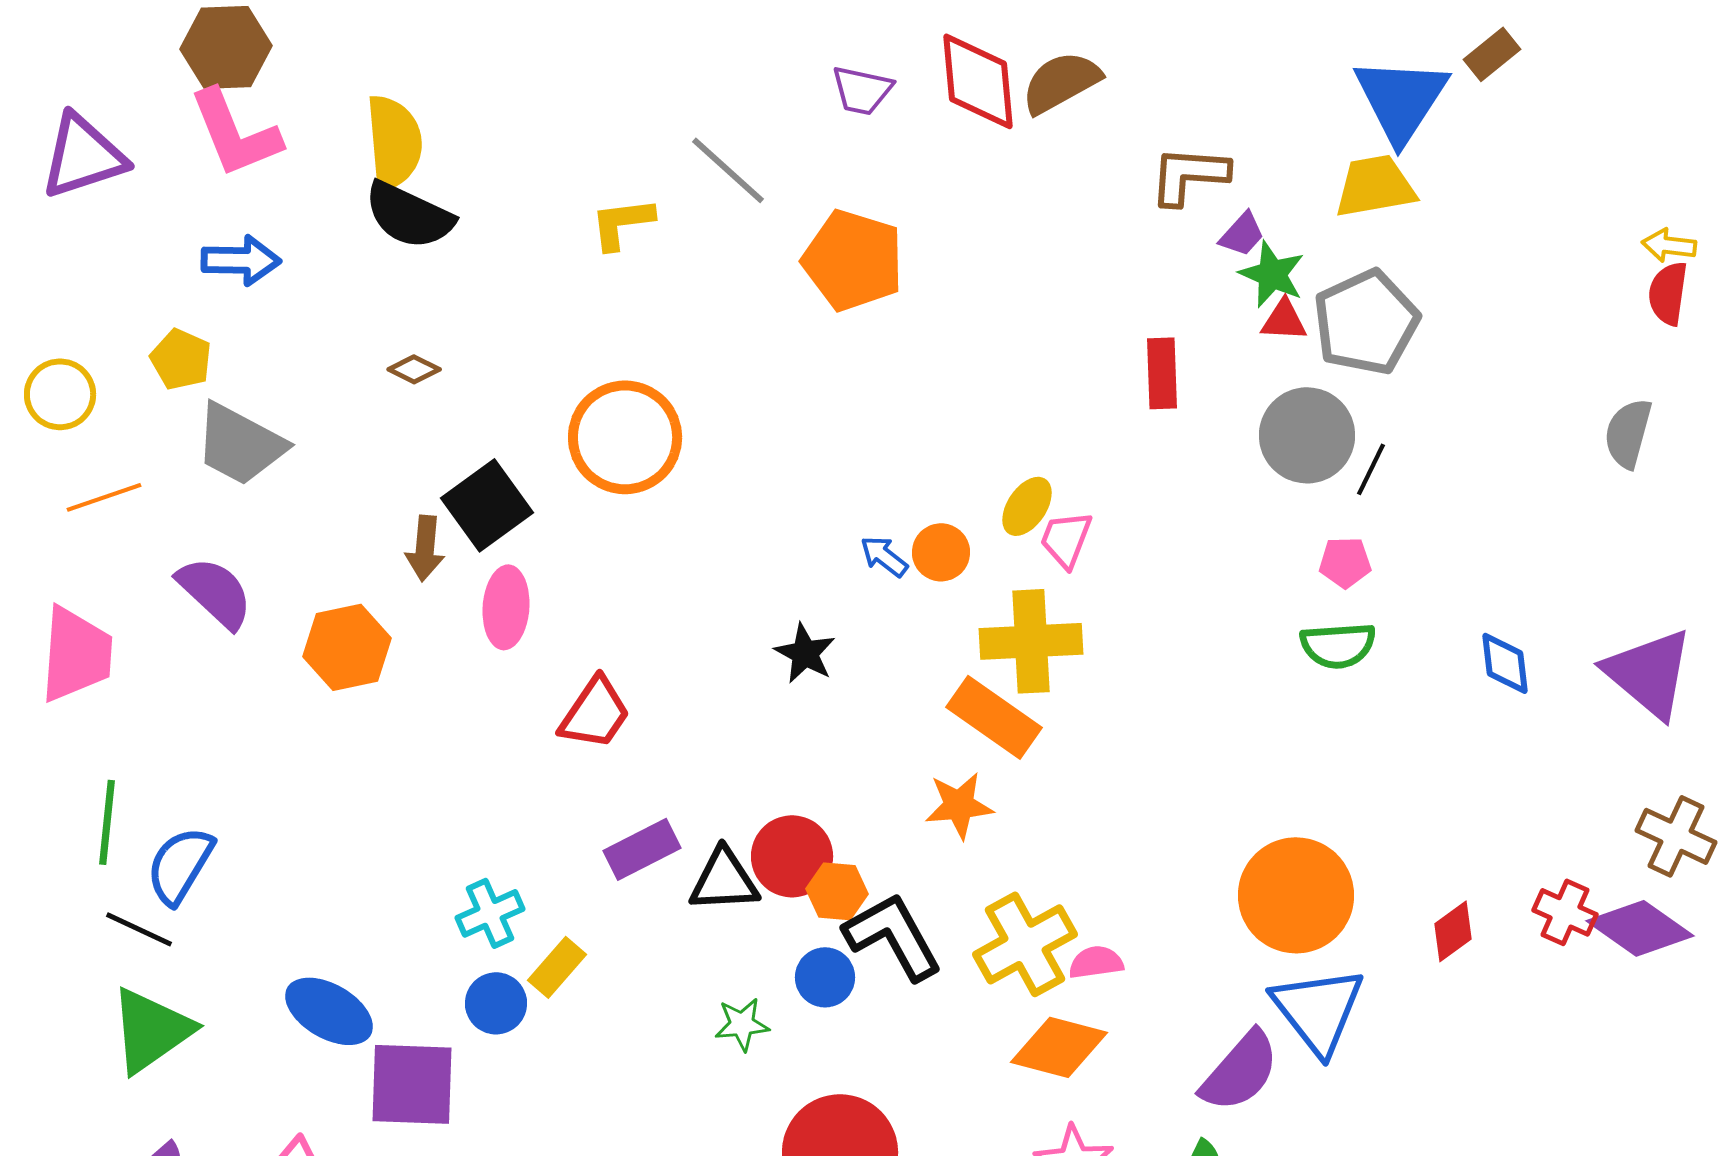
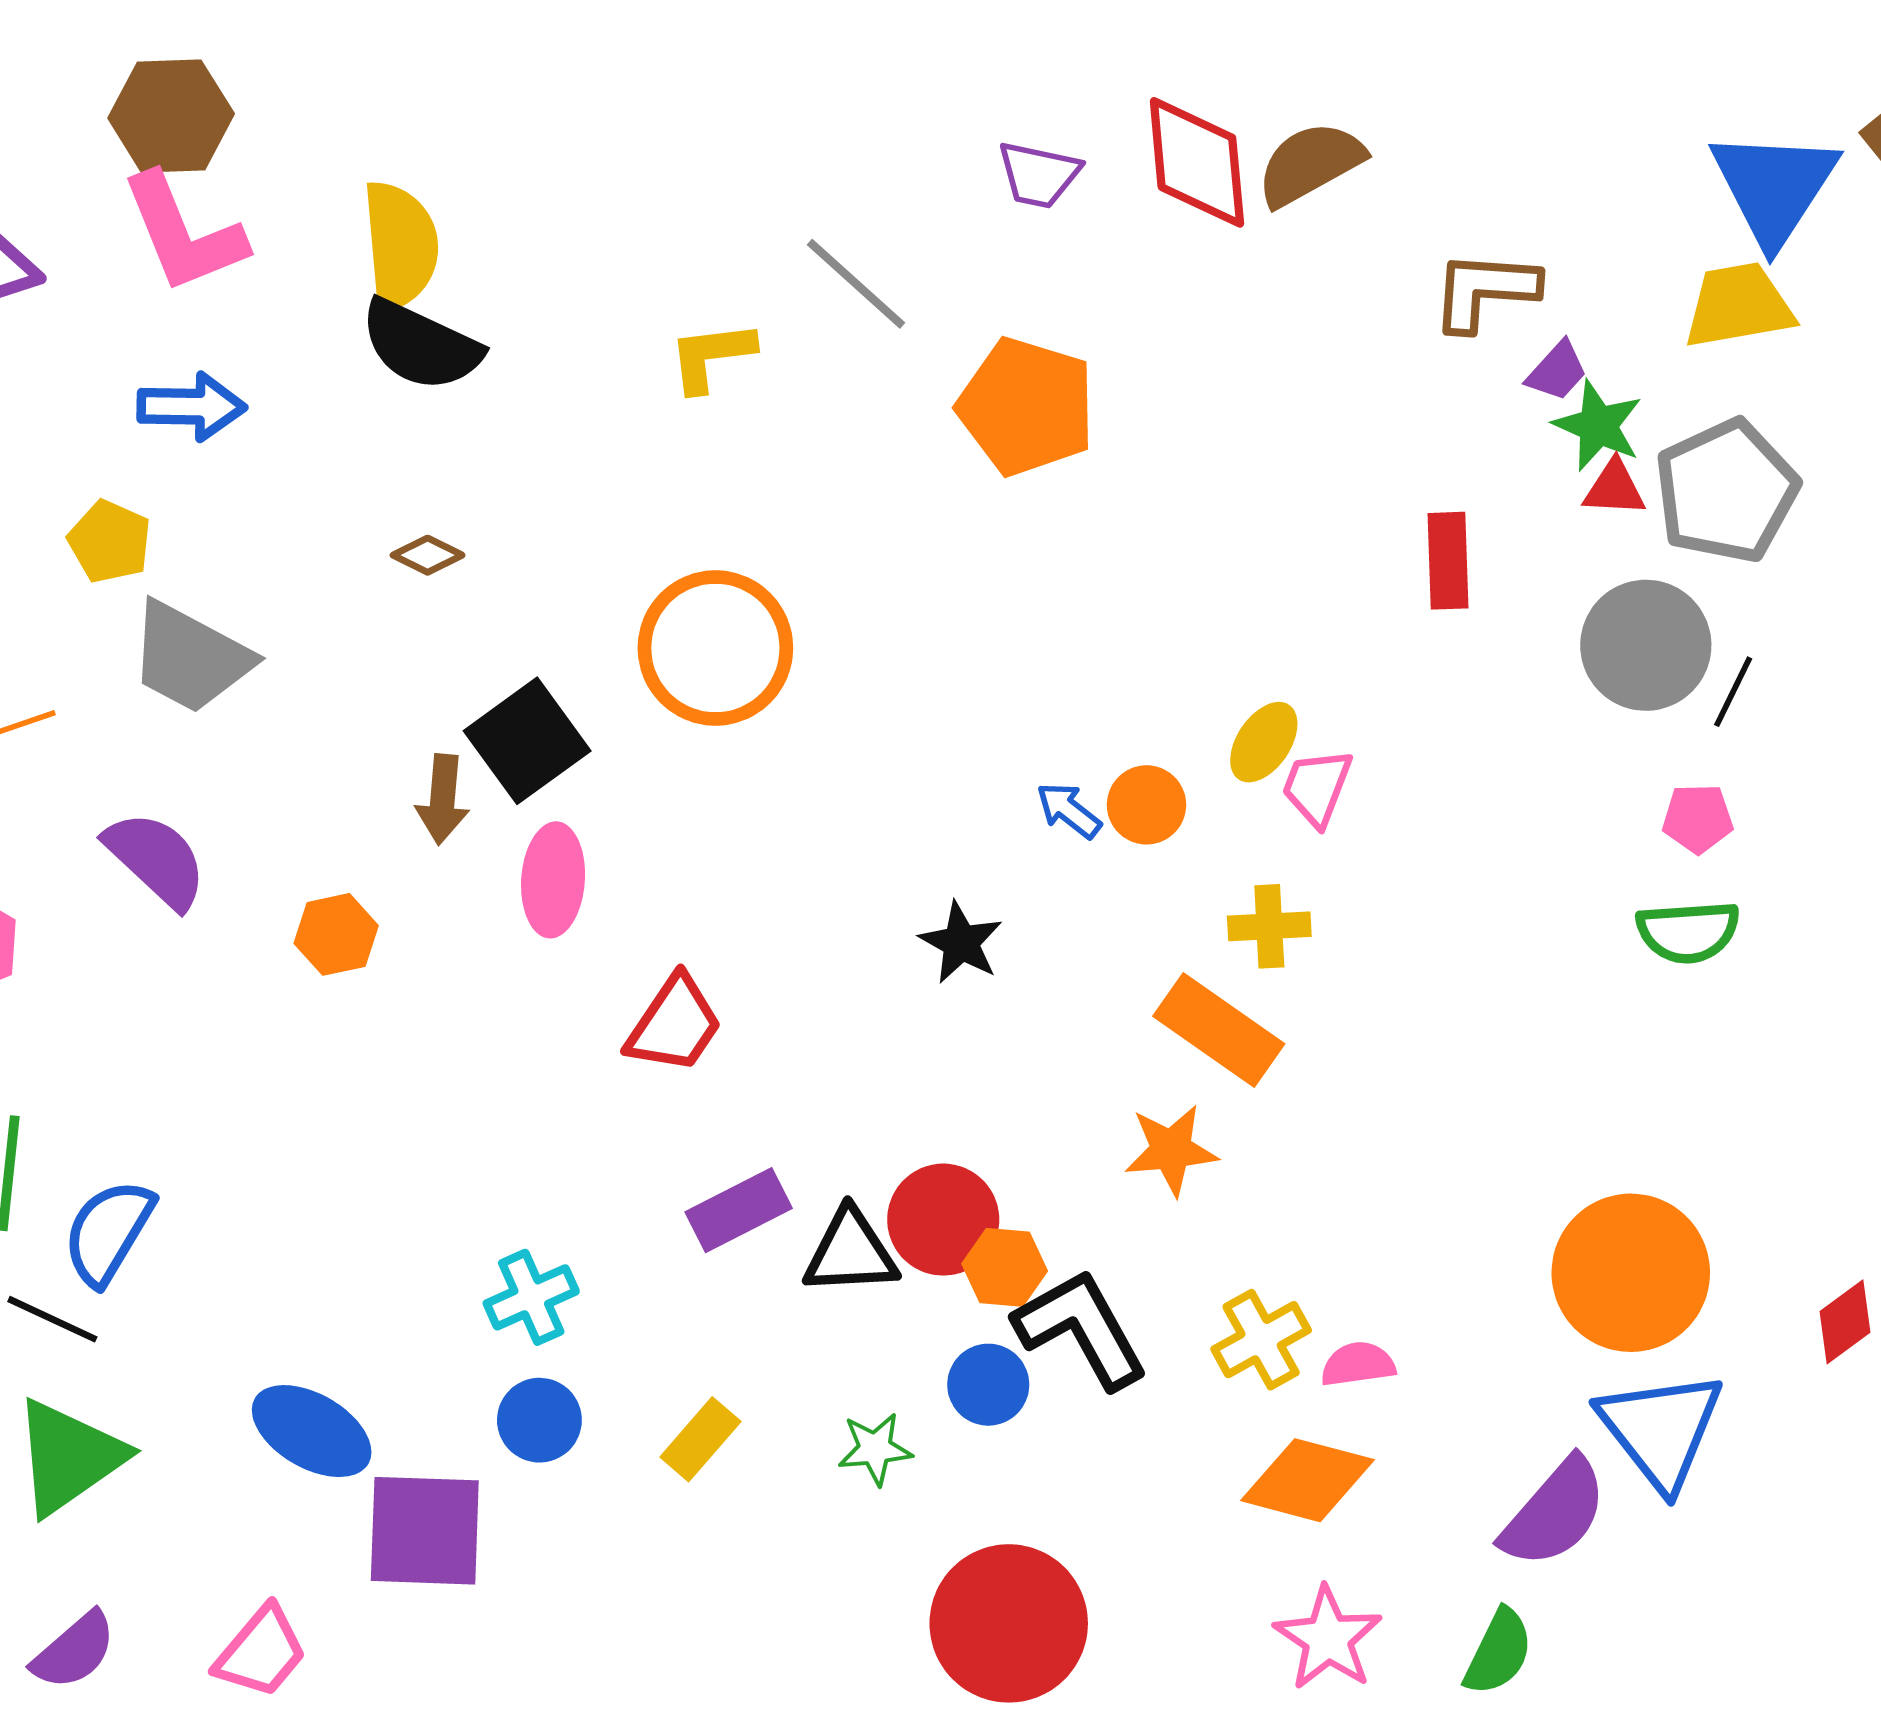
yellow cross: (1031, 641) -> (1269, 926), size x0.6
orange hexagon: (347, 647) -> (336, 934), size x0.7
yellow cross: (1025, 944) -> (1261, 1340), size x0.7
yellow rectangle: (557, 967) -> (700, 1439), moved

